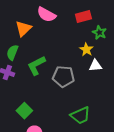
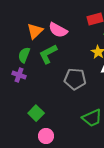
pink semicircle: (46, 14) -> (58, 30), moved
green L-shape: (36, 66) -> (48, 54), moved

